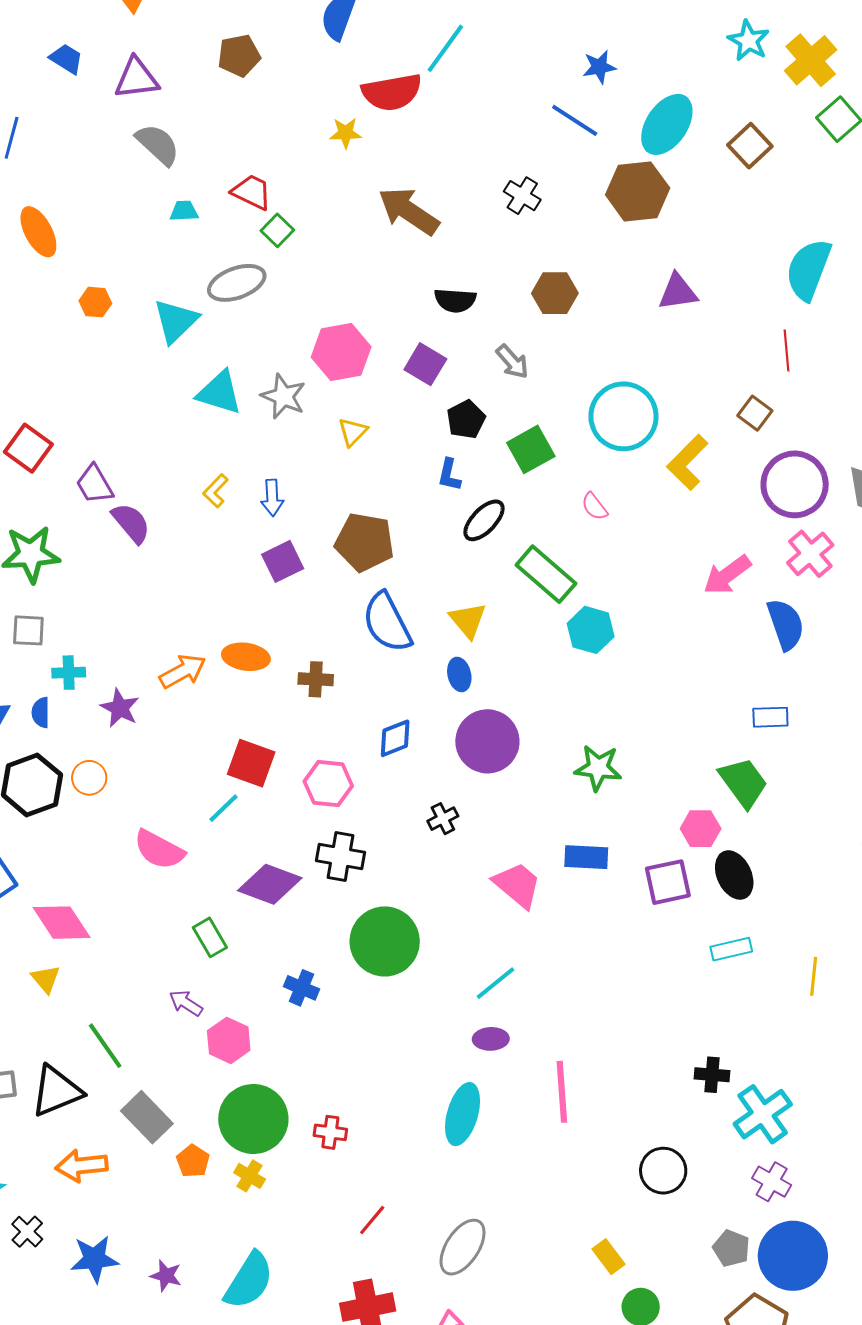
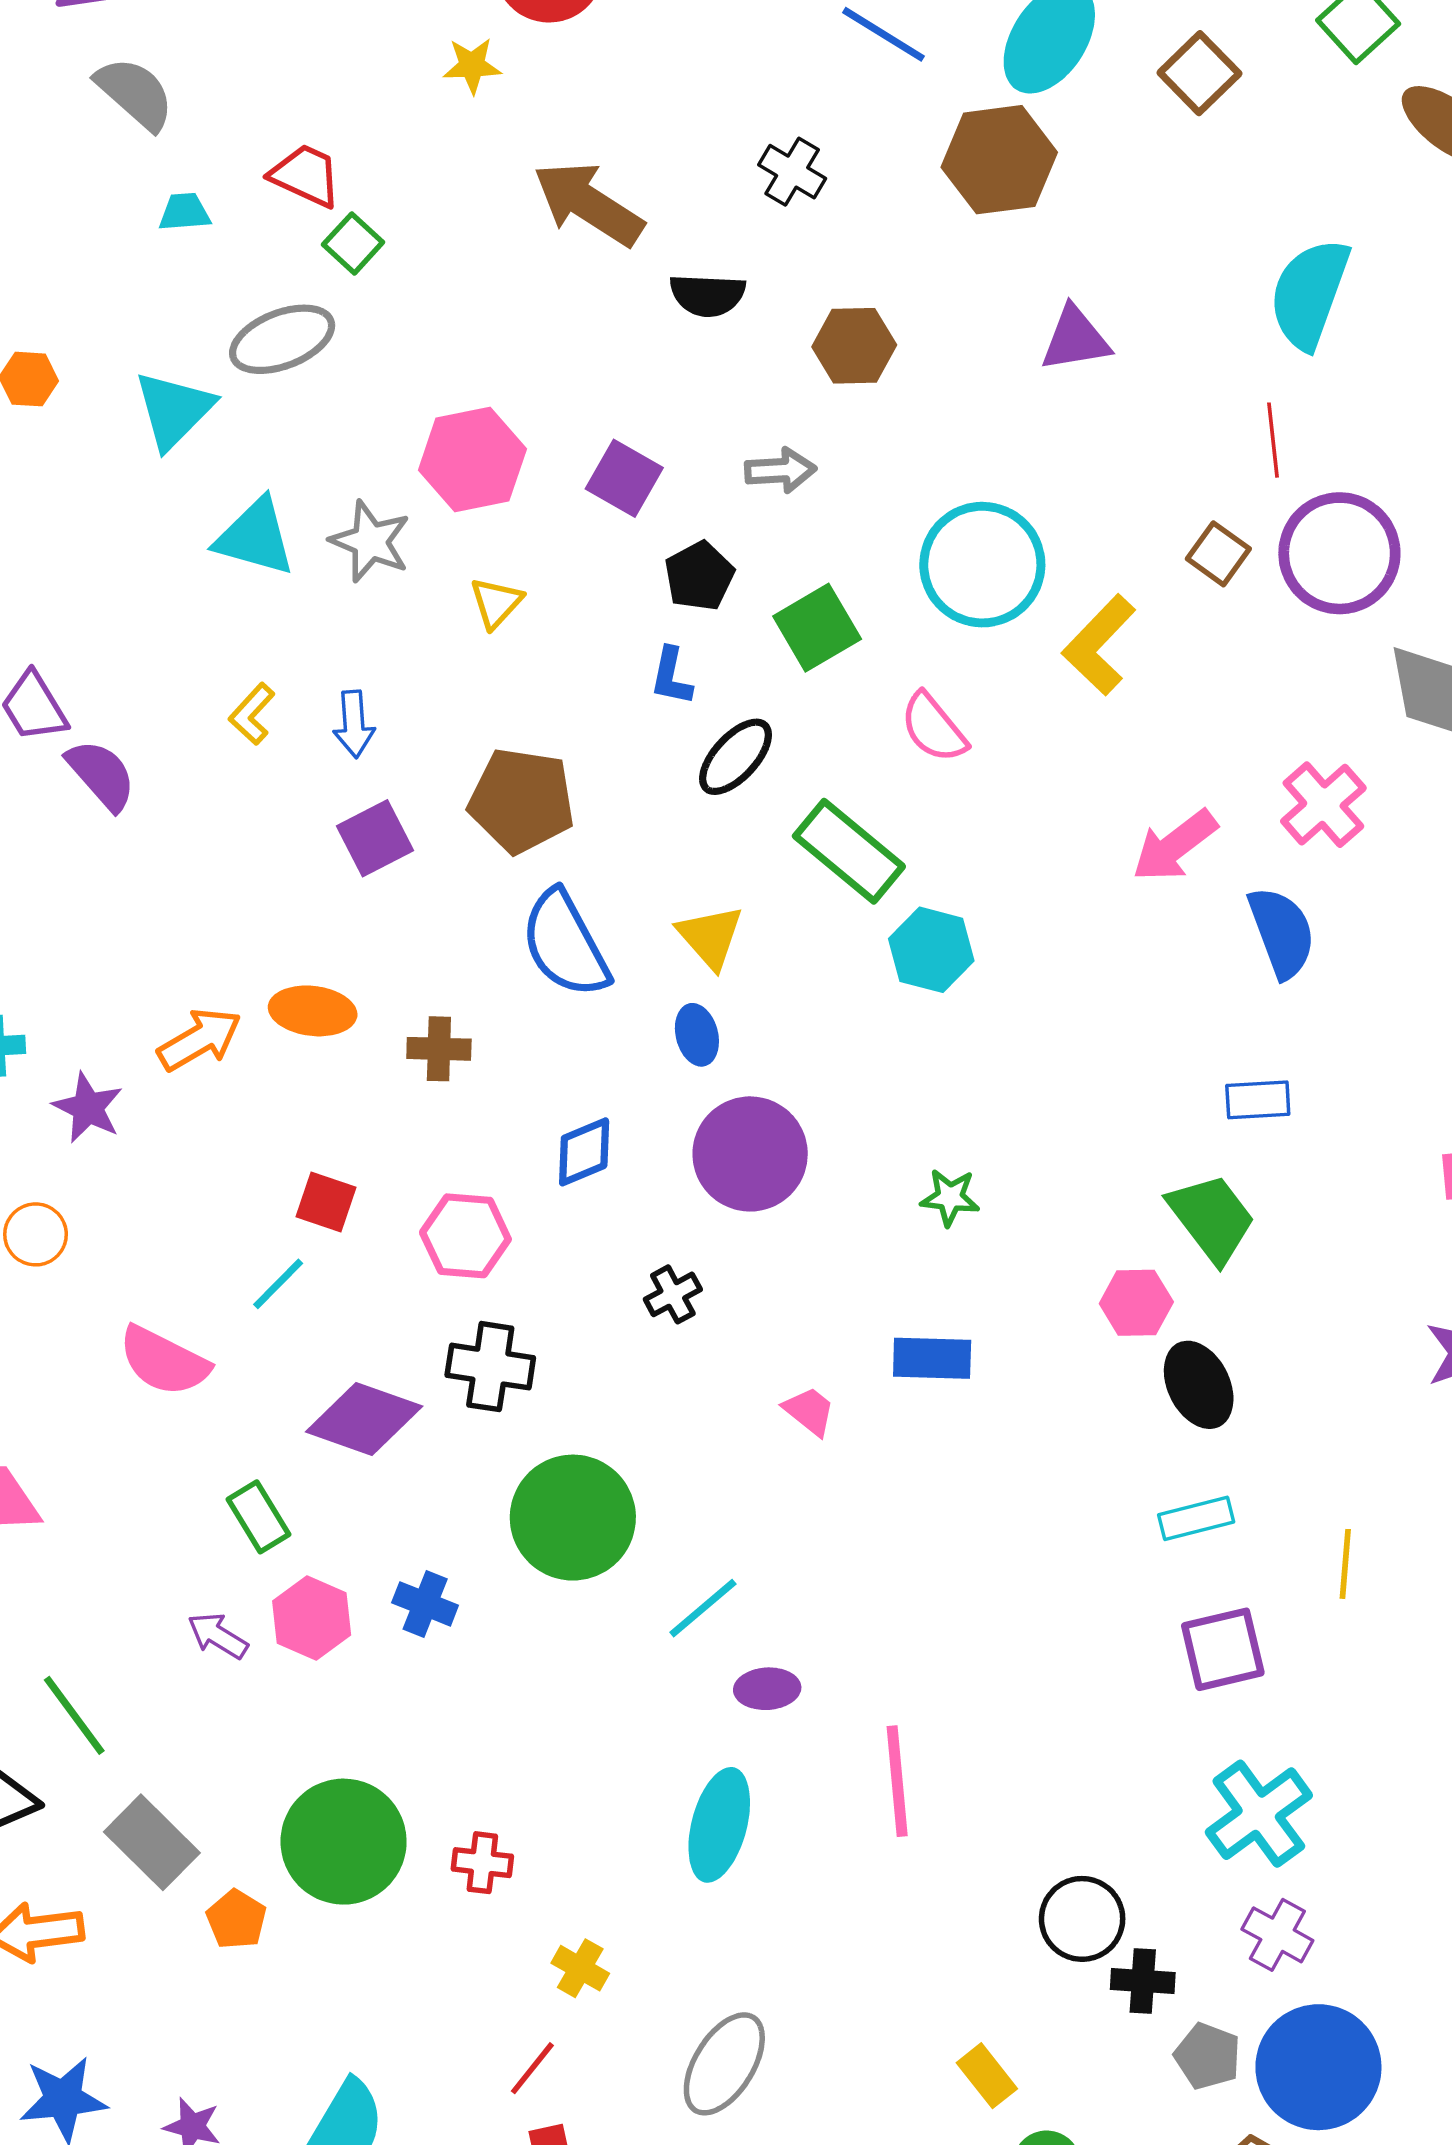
black semicircle: (455, 300) -> (708, 295), moved
gray arrow: (512, 362) -> (780, 470), turned -51
purple circle: (795, 484) -> (1339, 553), moved
pink semicircle: (594, 507) -> (934, 728), size x1.4
red square: (251, 763) -> (326, 1202), size x0.7
green star: (598, 768) -> (950, 1197), size x0.7
purple square: (668, 882) -> (1223, 1649), moved
pink trapezoid: (517, 885) -> (809, 1411), size x0.6
cyan line: (495, 983) -> (703, 1608), moved
pink hexagon: (229, 1040) -> (312, 1618), moved
black cross: (712, 1075) -> (1143, 1981), moved
yellow cross: (250, 1176) -> (580, 1968), moved
red line: (372, 1220) -> (532, 2068), moved

